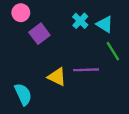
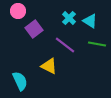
green line: (113, 51) -> (97, 44), turned -48
purple line: (86, 70) -> (65, 45), moved, turned 40

